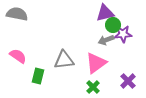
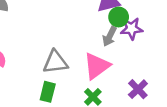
gray arrow: (106, 40) -> (110, 36), turned -42
green rectangle: (38, 76) -> (48, 92), moved

